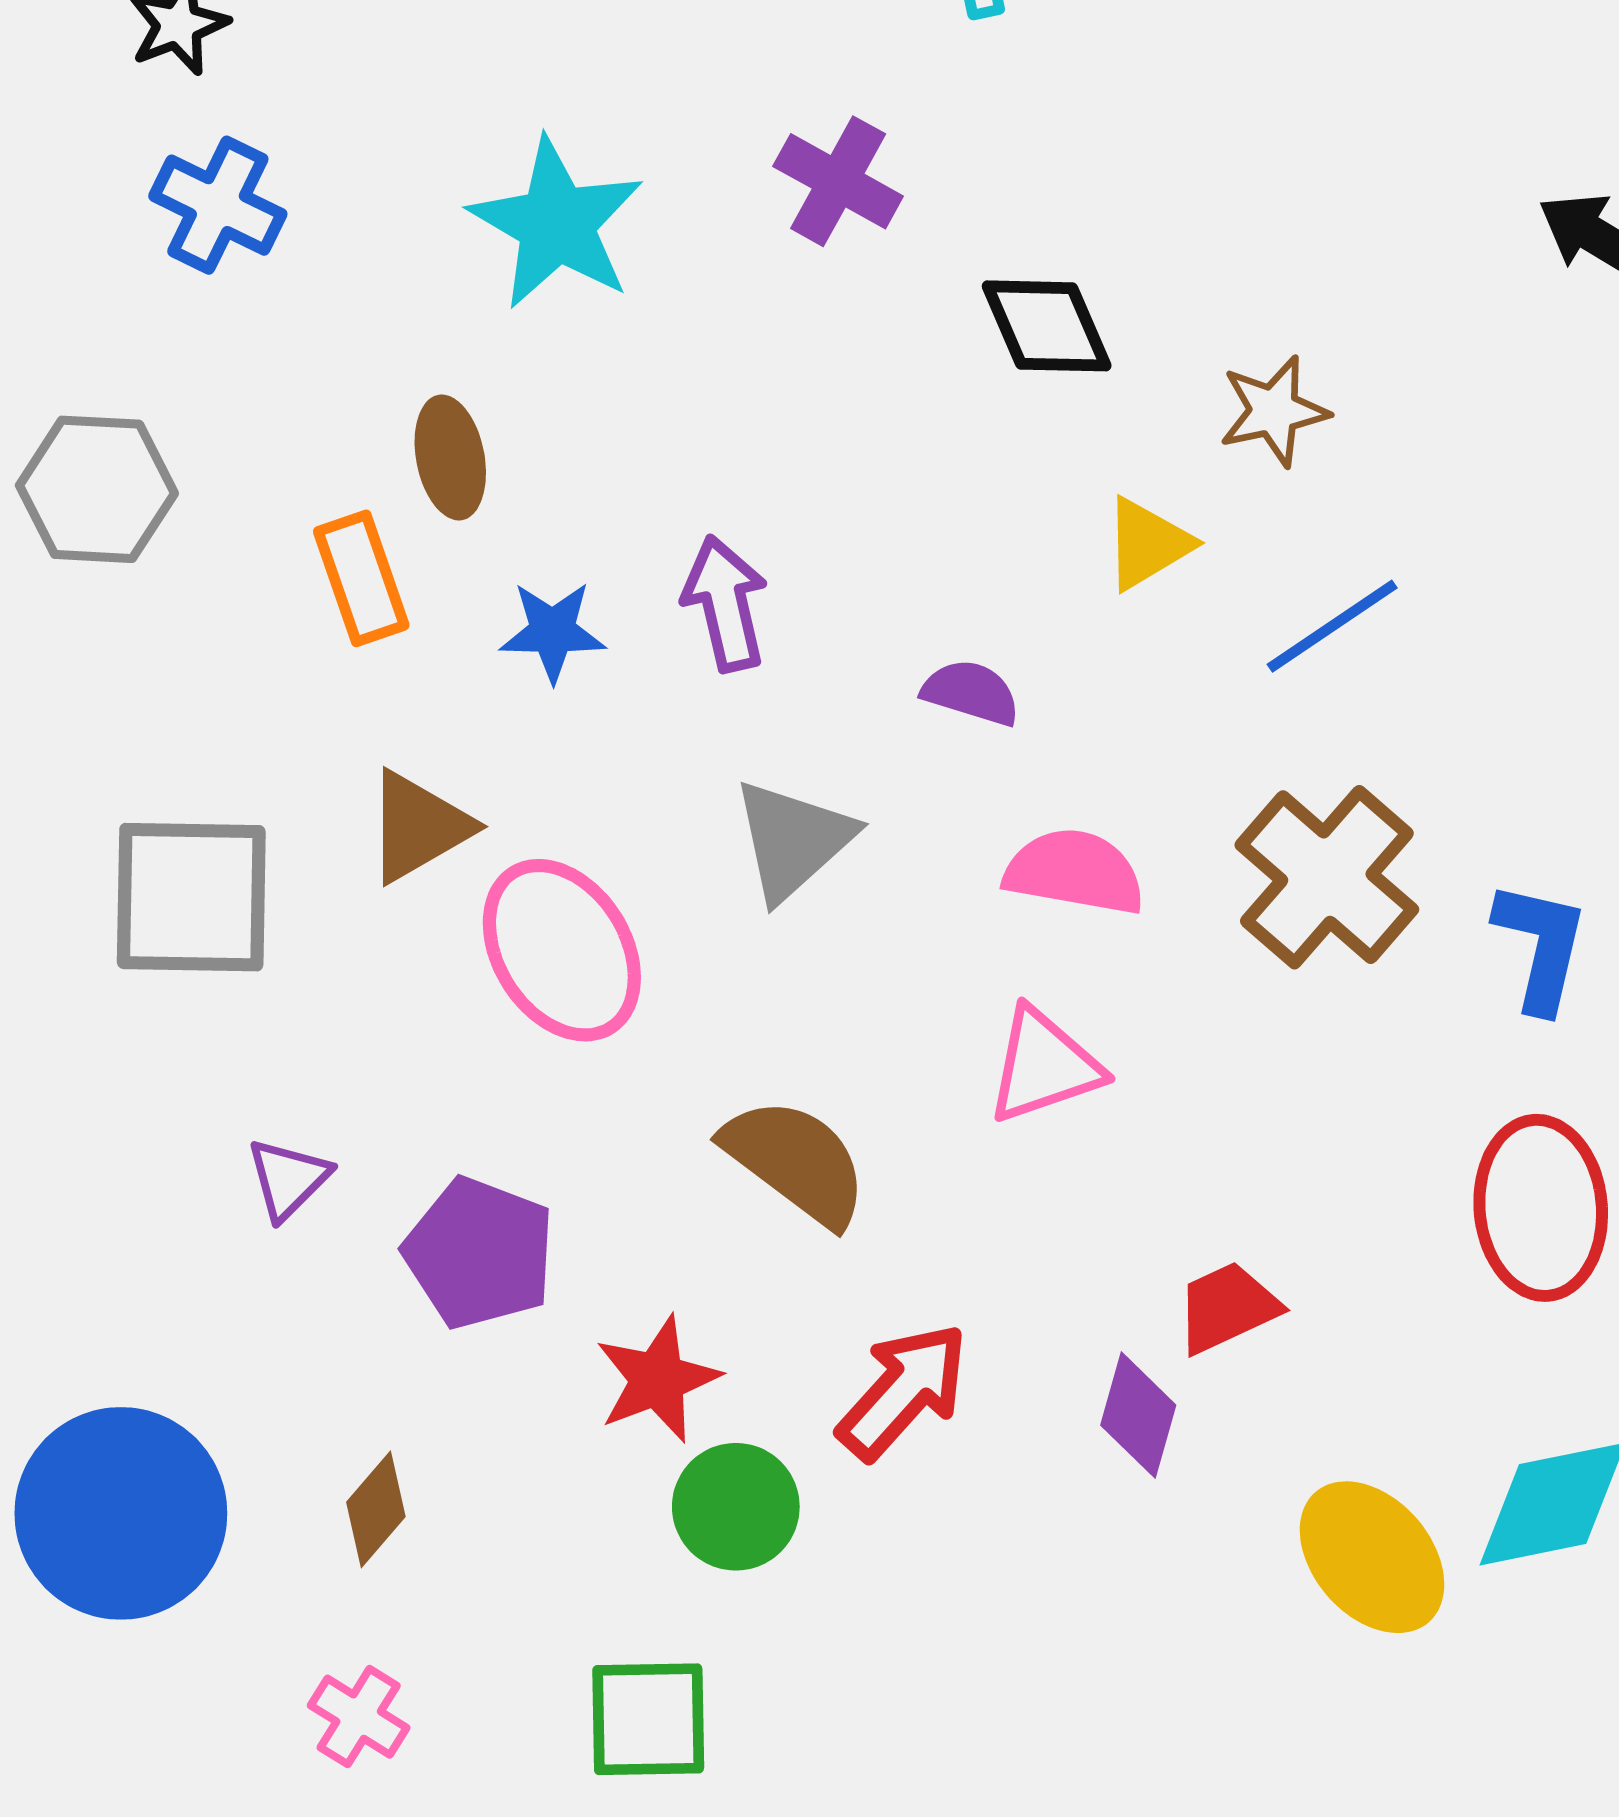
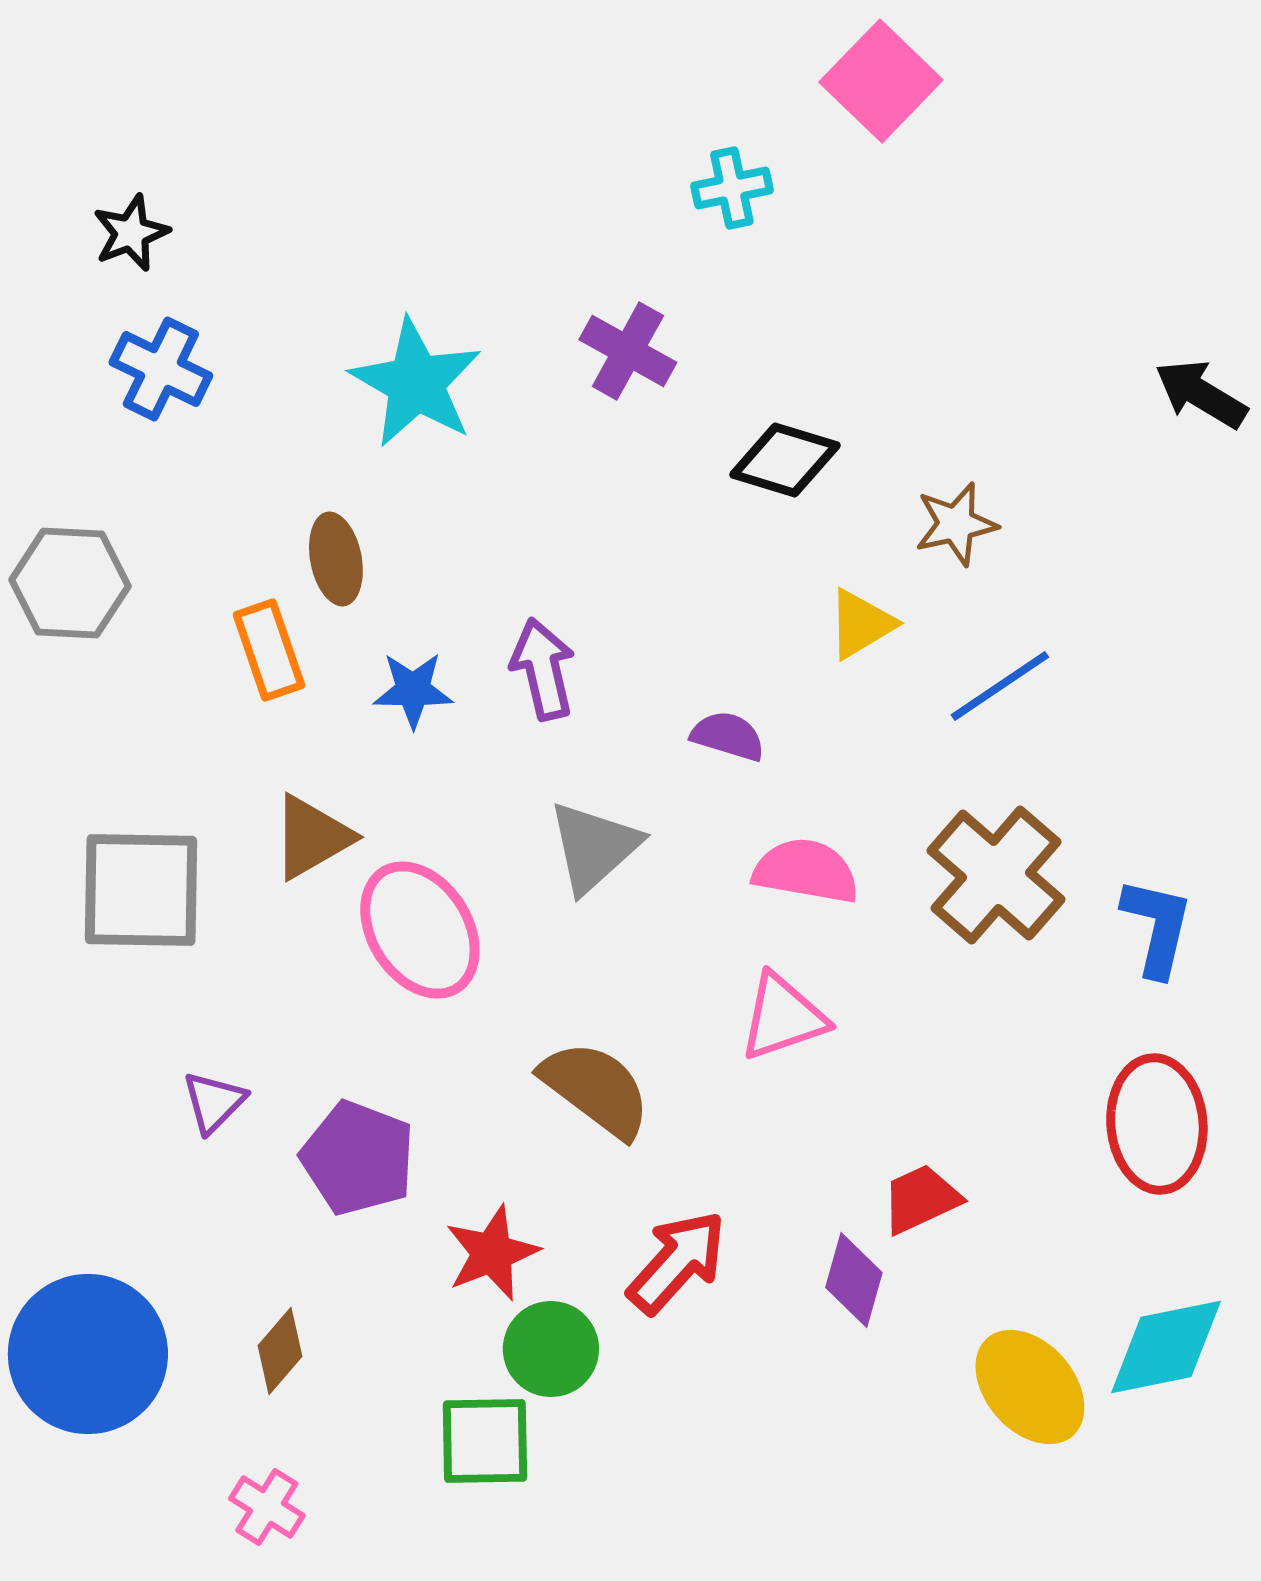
black diamond: (1047, 326) -> (785, 460), turned -50
green square: (648, 1719) -> (485, 1441), moved

